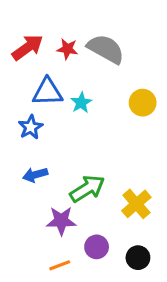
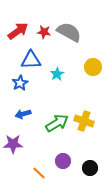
cyan star: (81, 103) -> (57, 74), moved
yellow cross: (136, 204) -> (84, 121), moved, turned -30
purple star: (61, 221) -> (13, 144), moved
orange line: (60, 265) -> (39, 173), turned 64

